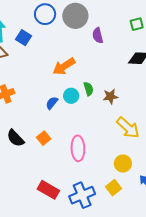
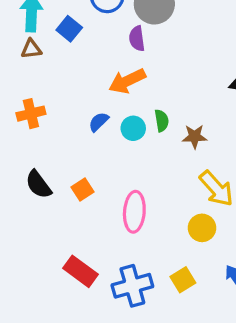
purple semicircle: (98, 35) -> (137, 39), moved
blue semicircle: (52, 103) -> (99, 122), moved
yellow circle: (123, 163) -> (202, 228), moved

